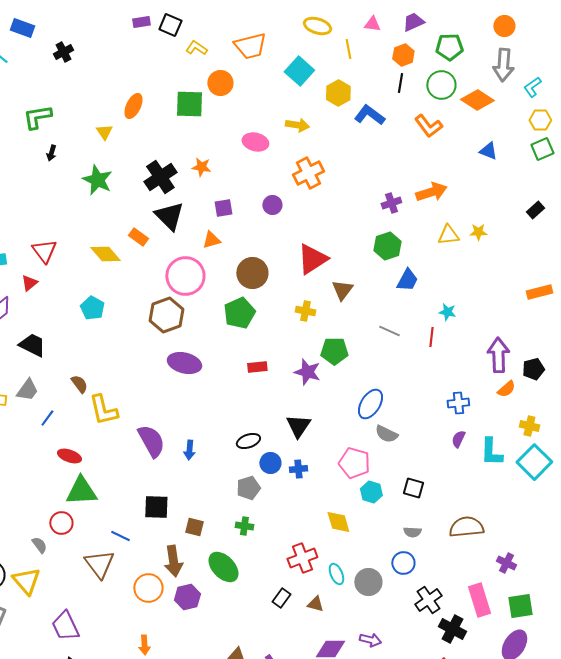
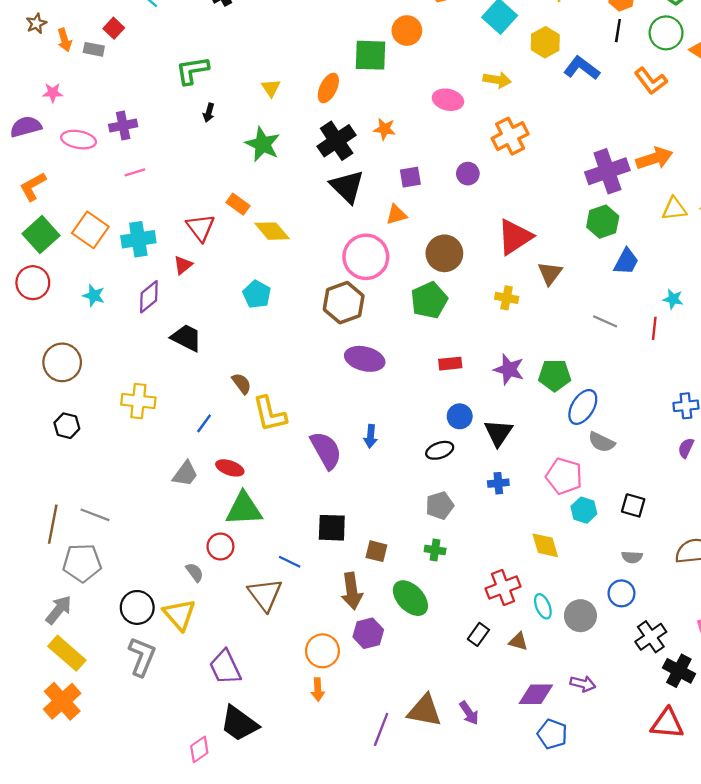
orange ellipse: (133, 106) -> (328, 88), moved
purple cross: (391, 203) -> (607, 171), size x1.8
orange rectangle: (138, 237) -> (238, 204), moved
green pentagon: (334, 351) -> (555, 375), moved
gray trapezoid: (27, 390) -> (185, 474), moved
blue arrow: (189, 450) -> (371, 436), moved
blue circle: (270, 463) -> (460, 416), moved
orange circle: (148, 588) -> (322, 651), moved

